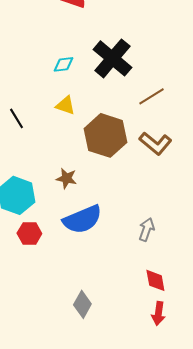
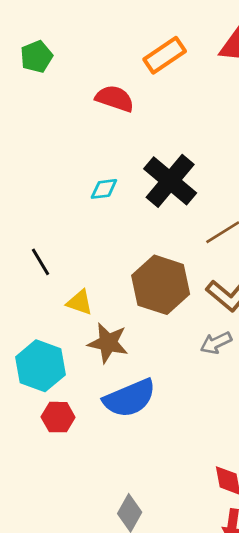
yellow triangle: (65, 105) -> (80, 302), moved
brown star: (66, 178) -> (108, 343), size x1.4
gray arrow: (146, 229) -> (216, 343), moved, turned -135

